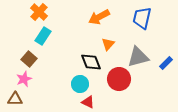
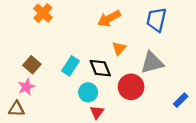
cyan rectangle: (43, 36) -> (70, 66), moved
blue rectangle: (166, 63) -> (181, 100), moved
red triangle: (88, 102) -> (97, 112), turned 40

